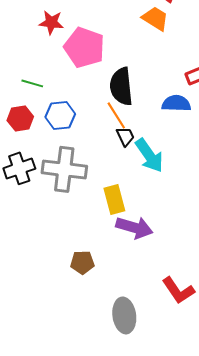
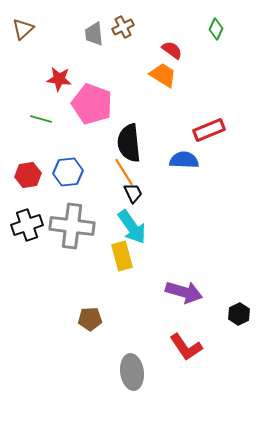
green line: (32, 83) -> (41, 119), moved
cyan arrow: (149, 155) -> (132, 227), moved
purple arrow: (134, 227) -> (184, 292), moved

